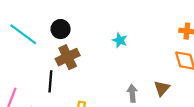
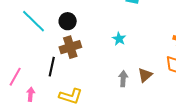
brown triangle: (162, 88) -> (145, 75), moved
gray arrow: (132, 93) -> (123, 79), moved

